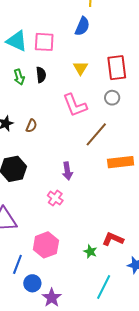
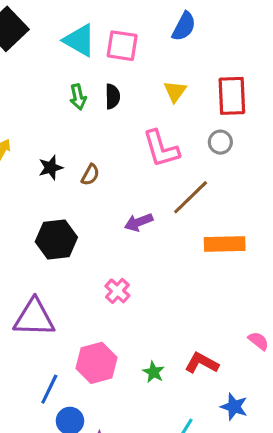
purple arrow: (67, 171) -> (139, 222), moved, turned 72
green star: (90, 252) -> (154, 372), moved

